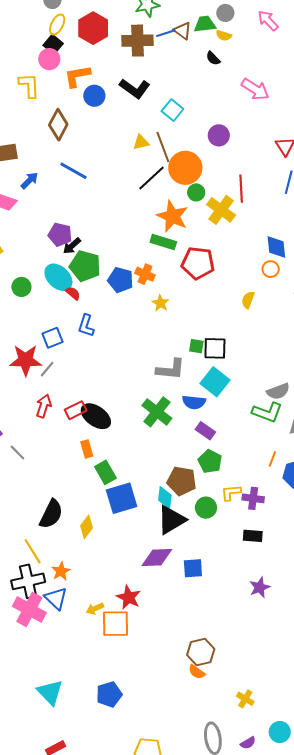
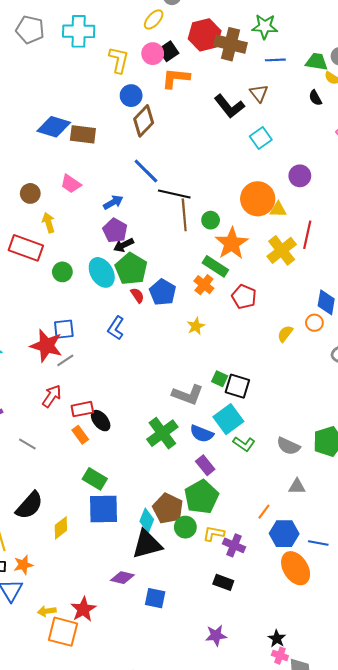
yellow ellipse: (57, 25) -> (154, 19), moved
brown triangle: (183, 31) -> (259, 93), moved
brown cross: (138, 41) -> (231, 44), moved
black square: (53, 44) -> (168, 51), moved
yellow L-shape: (29, 85) -> (119, 60), moved
blue circle: (94, 96) -> (131, 96), moved
yellow triangle: (141, 142) -> (278, 210), moved
brown line: (163, 147) -> (184, 215), moved
black line: (151, 178) -> (174, 194), moved, turned 40
blue arrow: (29, 181) -> (113, 202), moved
green circle: (196, 192) -> (211, 220), moved
red pentagon: (198, 263) -> (244, 297), size x0.7
orange cross: (145, 274) -> (204, 285), moved
red semicircle: (73, 293) -> (137, 295), moved
yellow semicircle: (248, 300) -> (285, 334), moved
blue square: (53, 338) -> (64, 329), moved
gray semicircle: (278, 391) -> (288, 446), turned 30
green L-shape: (267, 412) -> (244, 444), moved, size x0.7
black ellipse: (96, 416) -> (101, 421), size x0.7
orange rectangle: (87, 449) -> (80, 435), moved, turned -36
gray line: (17, 452) -> (27, 444), moved, turned -30
green pentagon: (210, 461) -> (201, 497), size x1.4
green rectangle: (105, 472) -> (95, 479), turned -45
green circle: (206, 508) -> (185, 527), moved
purple diamond: (157, 558) -> (122, 578), size x0.7

